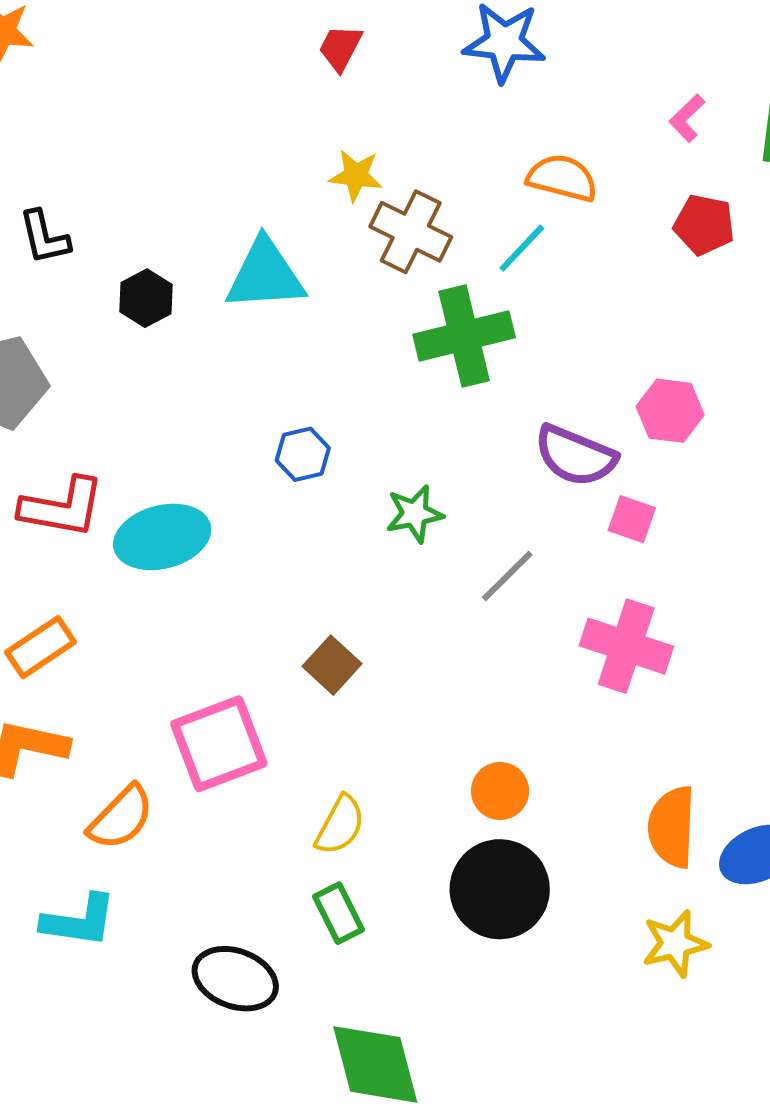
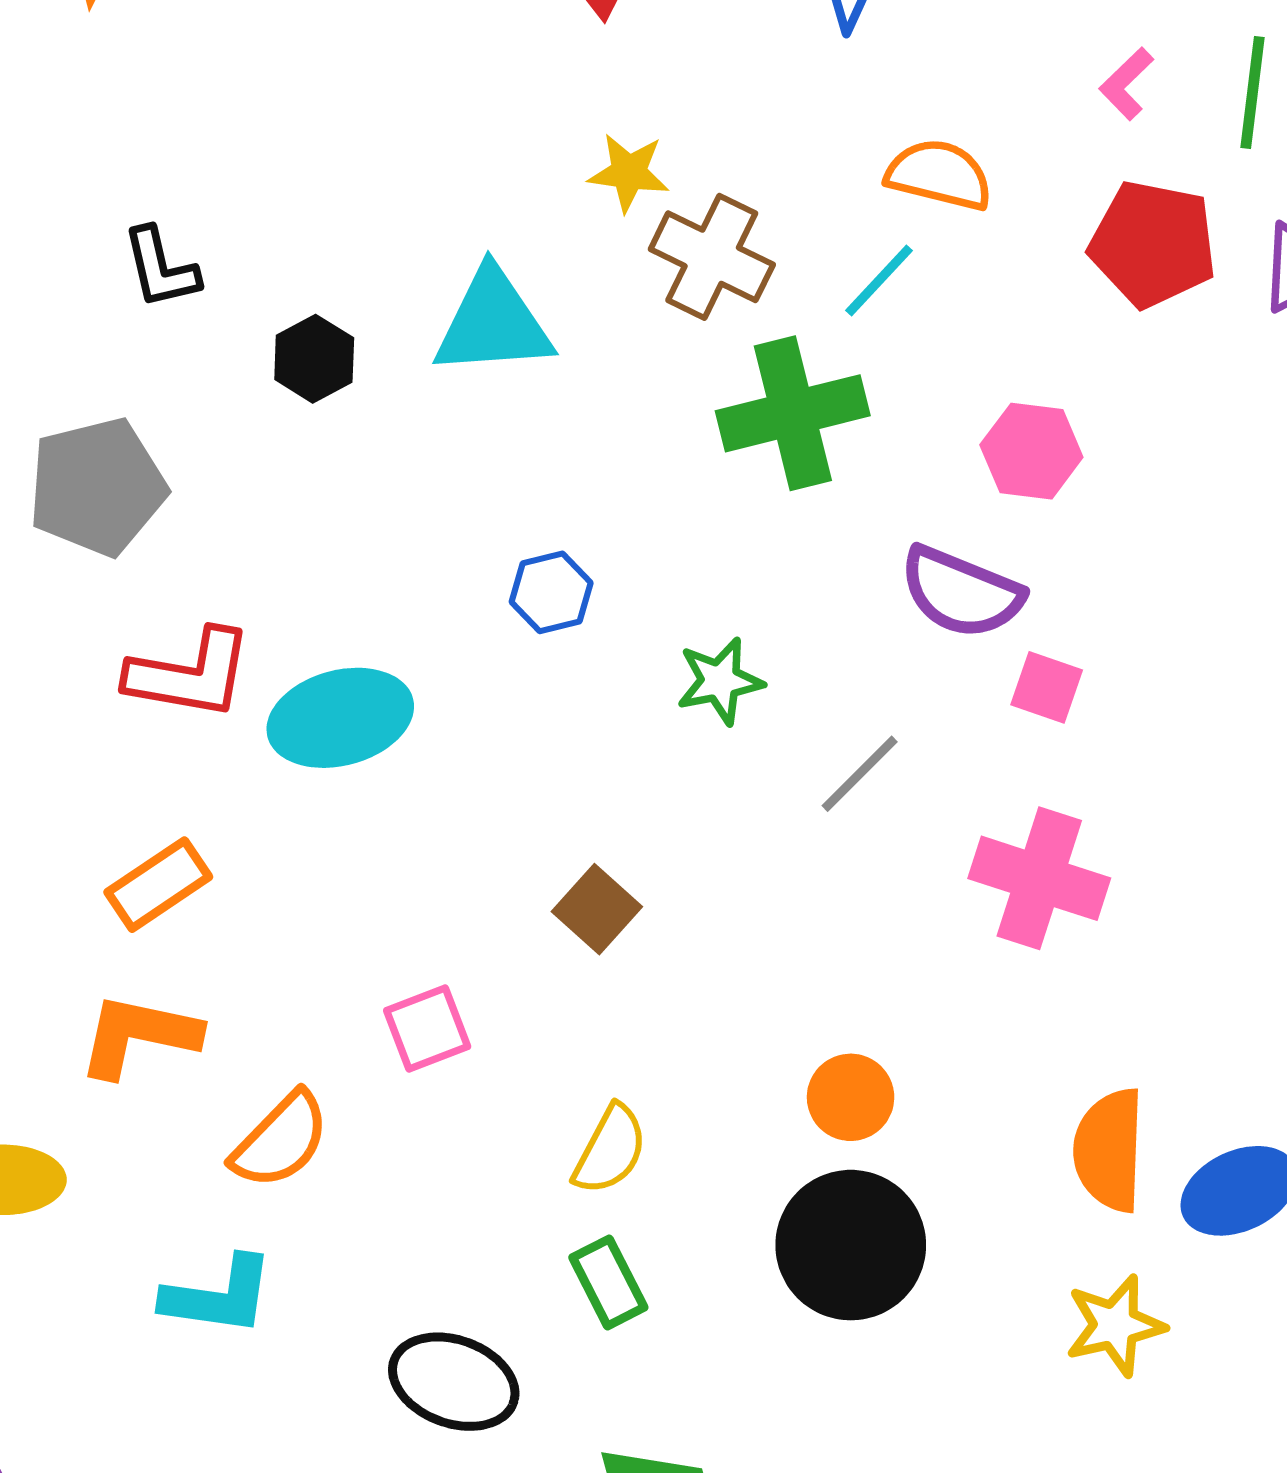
red pentagon: (704, 225) -> (1153, 244), size x1.4
pink hexagon: (670, 411) -> (1031, 451), moved
pink square: (219, 744) -> (427, 1028), size x0.6

